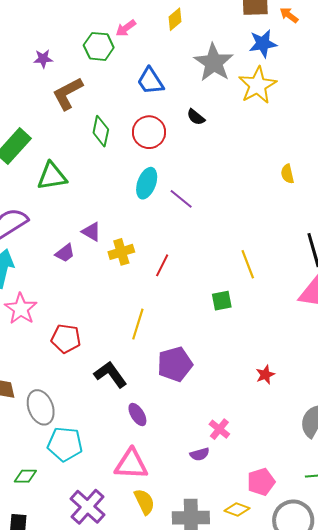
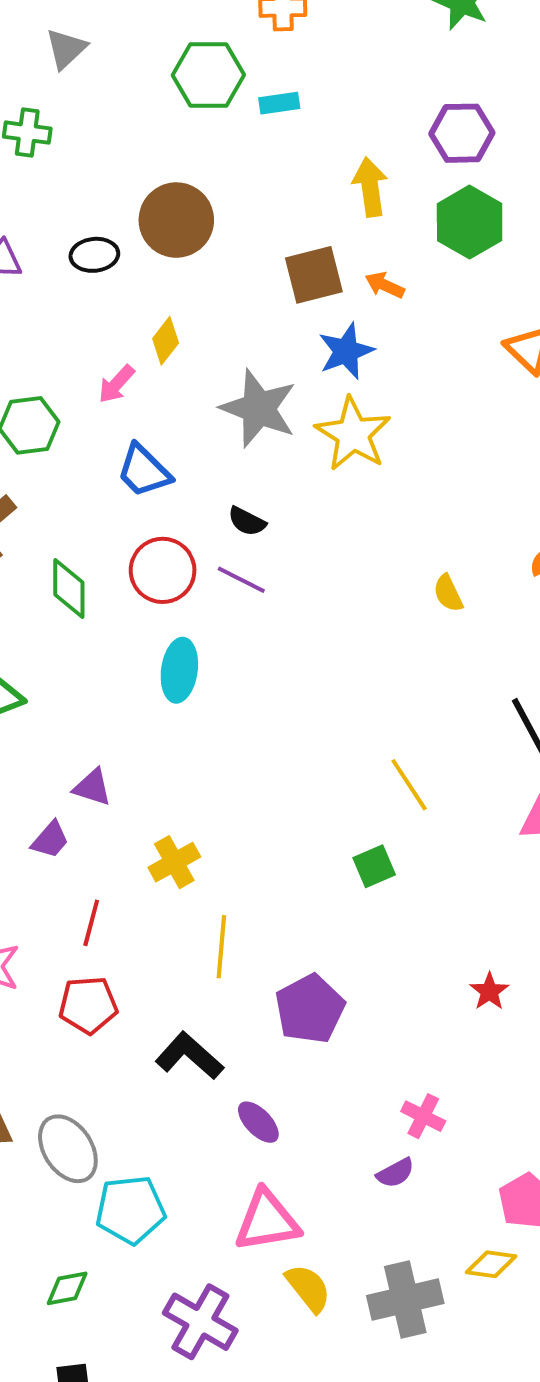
pink arrow: (126, 28) -> (116, 384), moved
purple line: (181, 199) -> (241, 580), moved
yellow cross: (121, 252) -> (174, 862), moved
red line: (162, 265) -> (91, 923), moved

